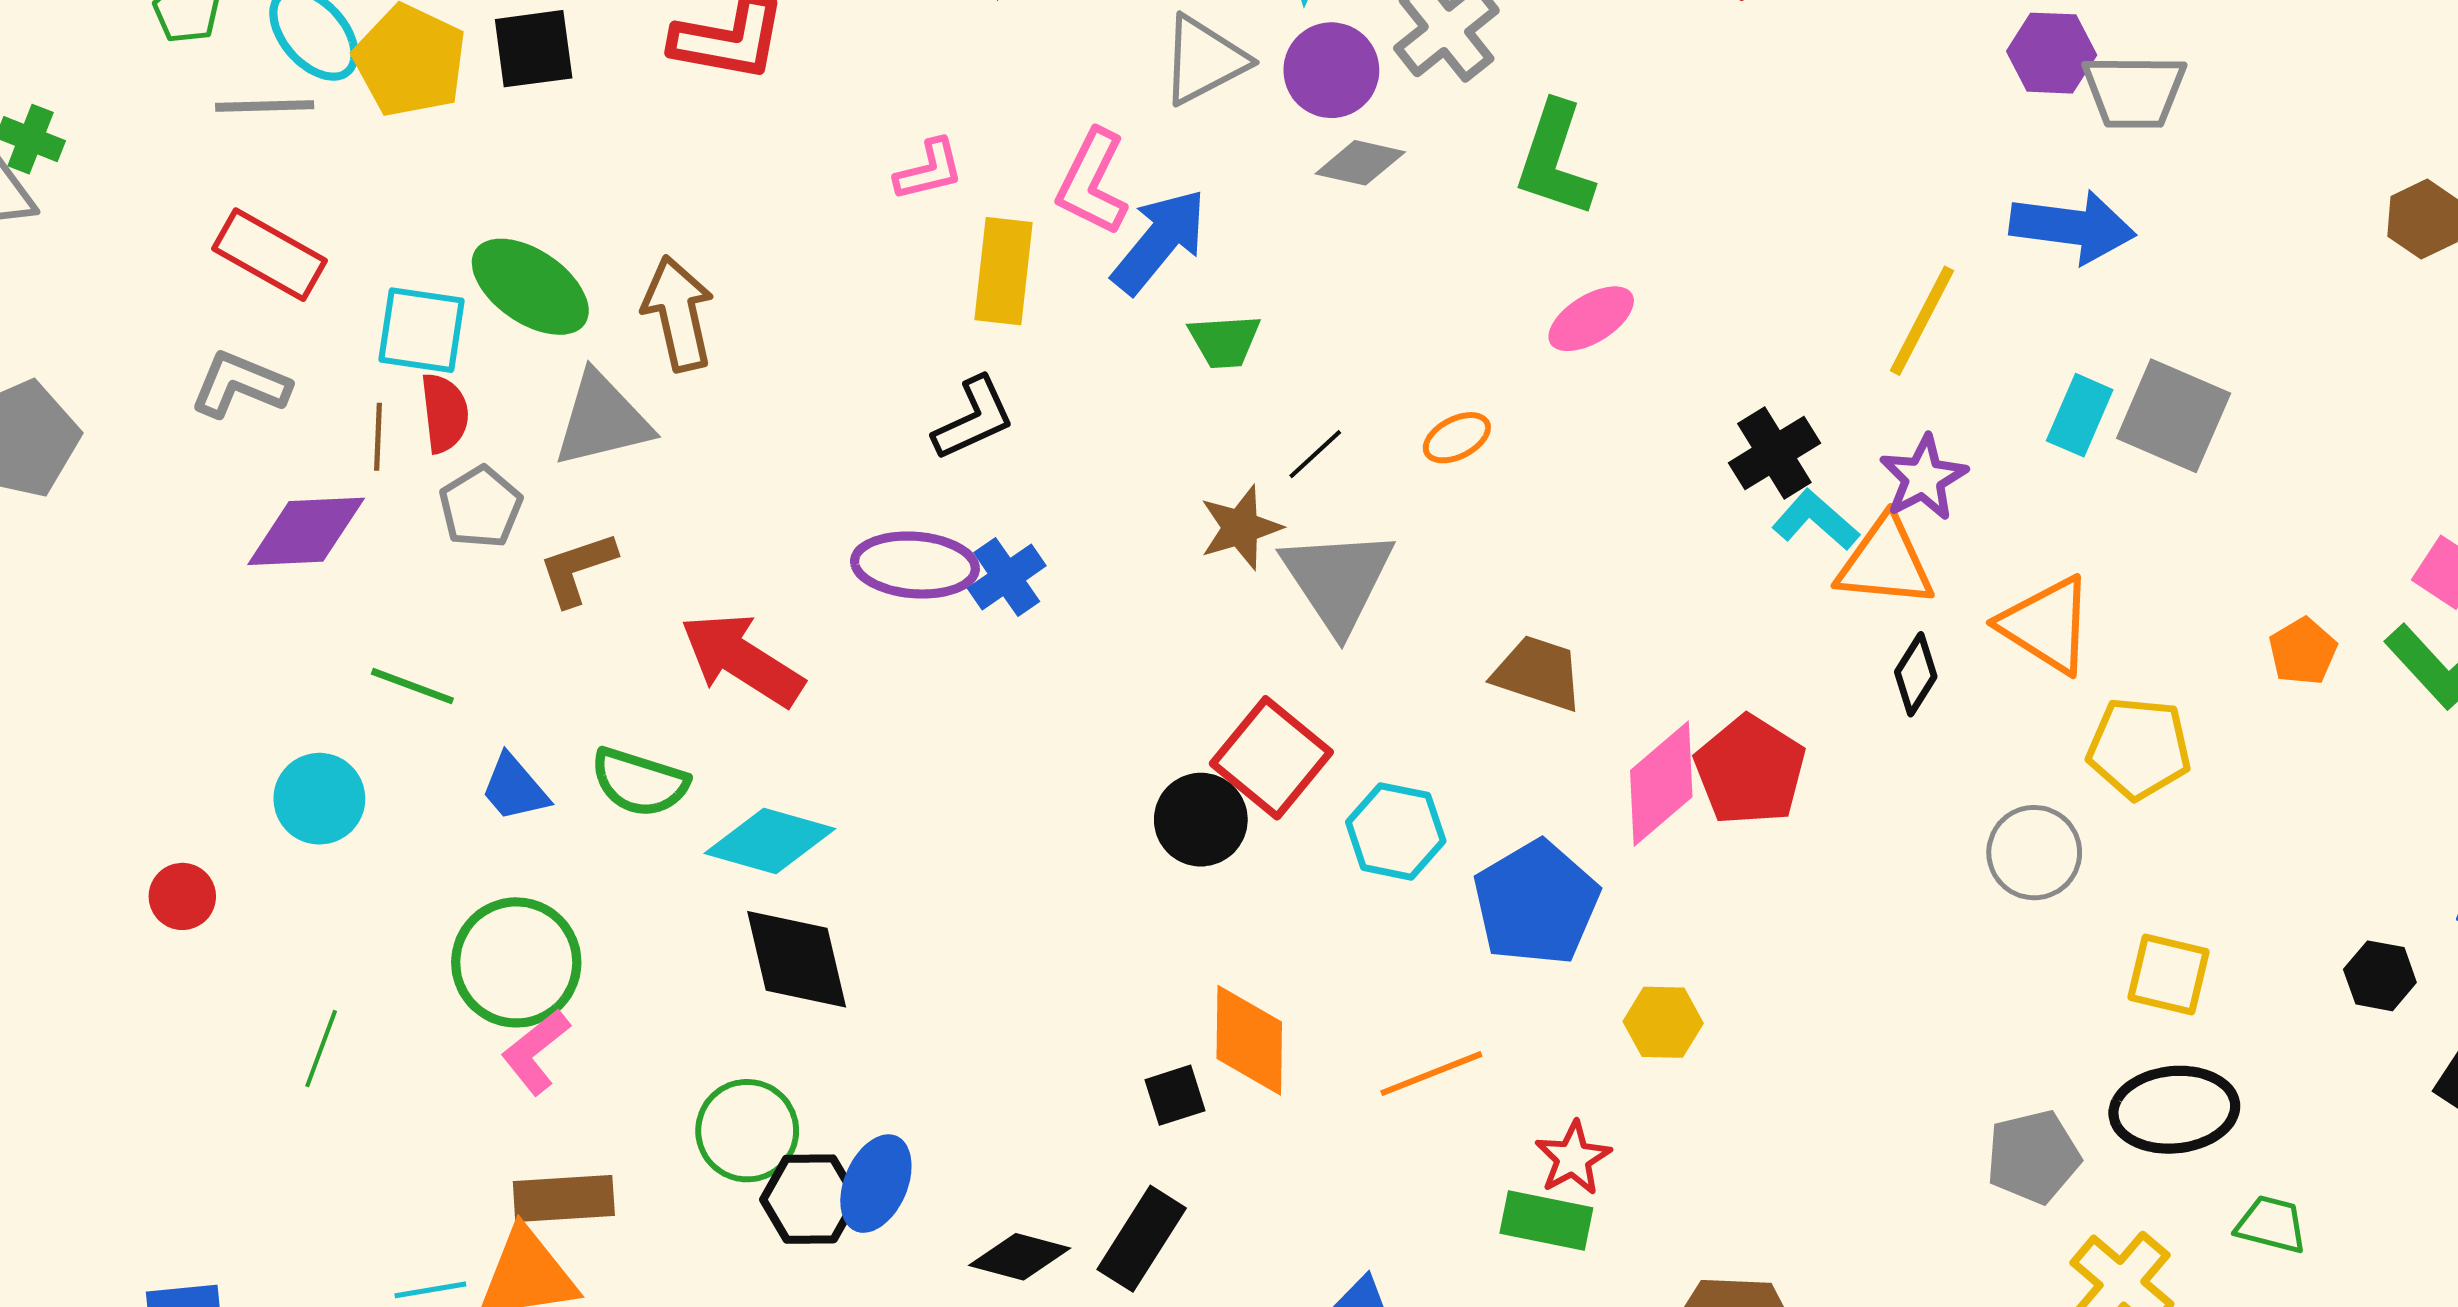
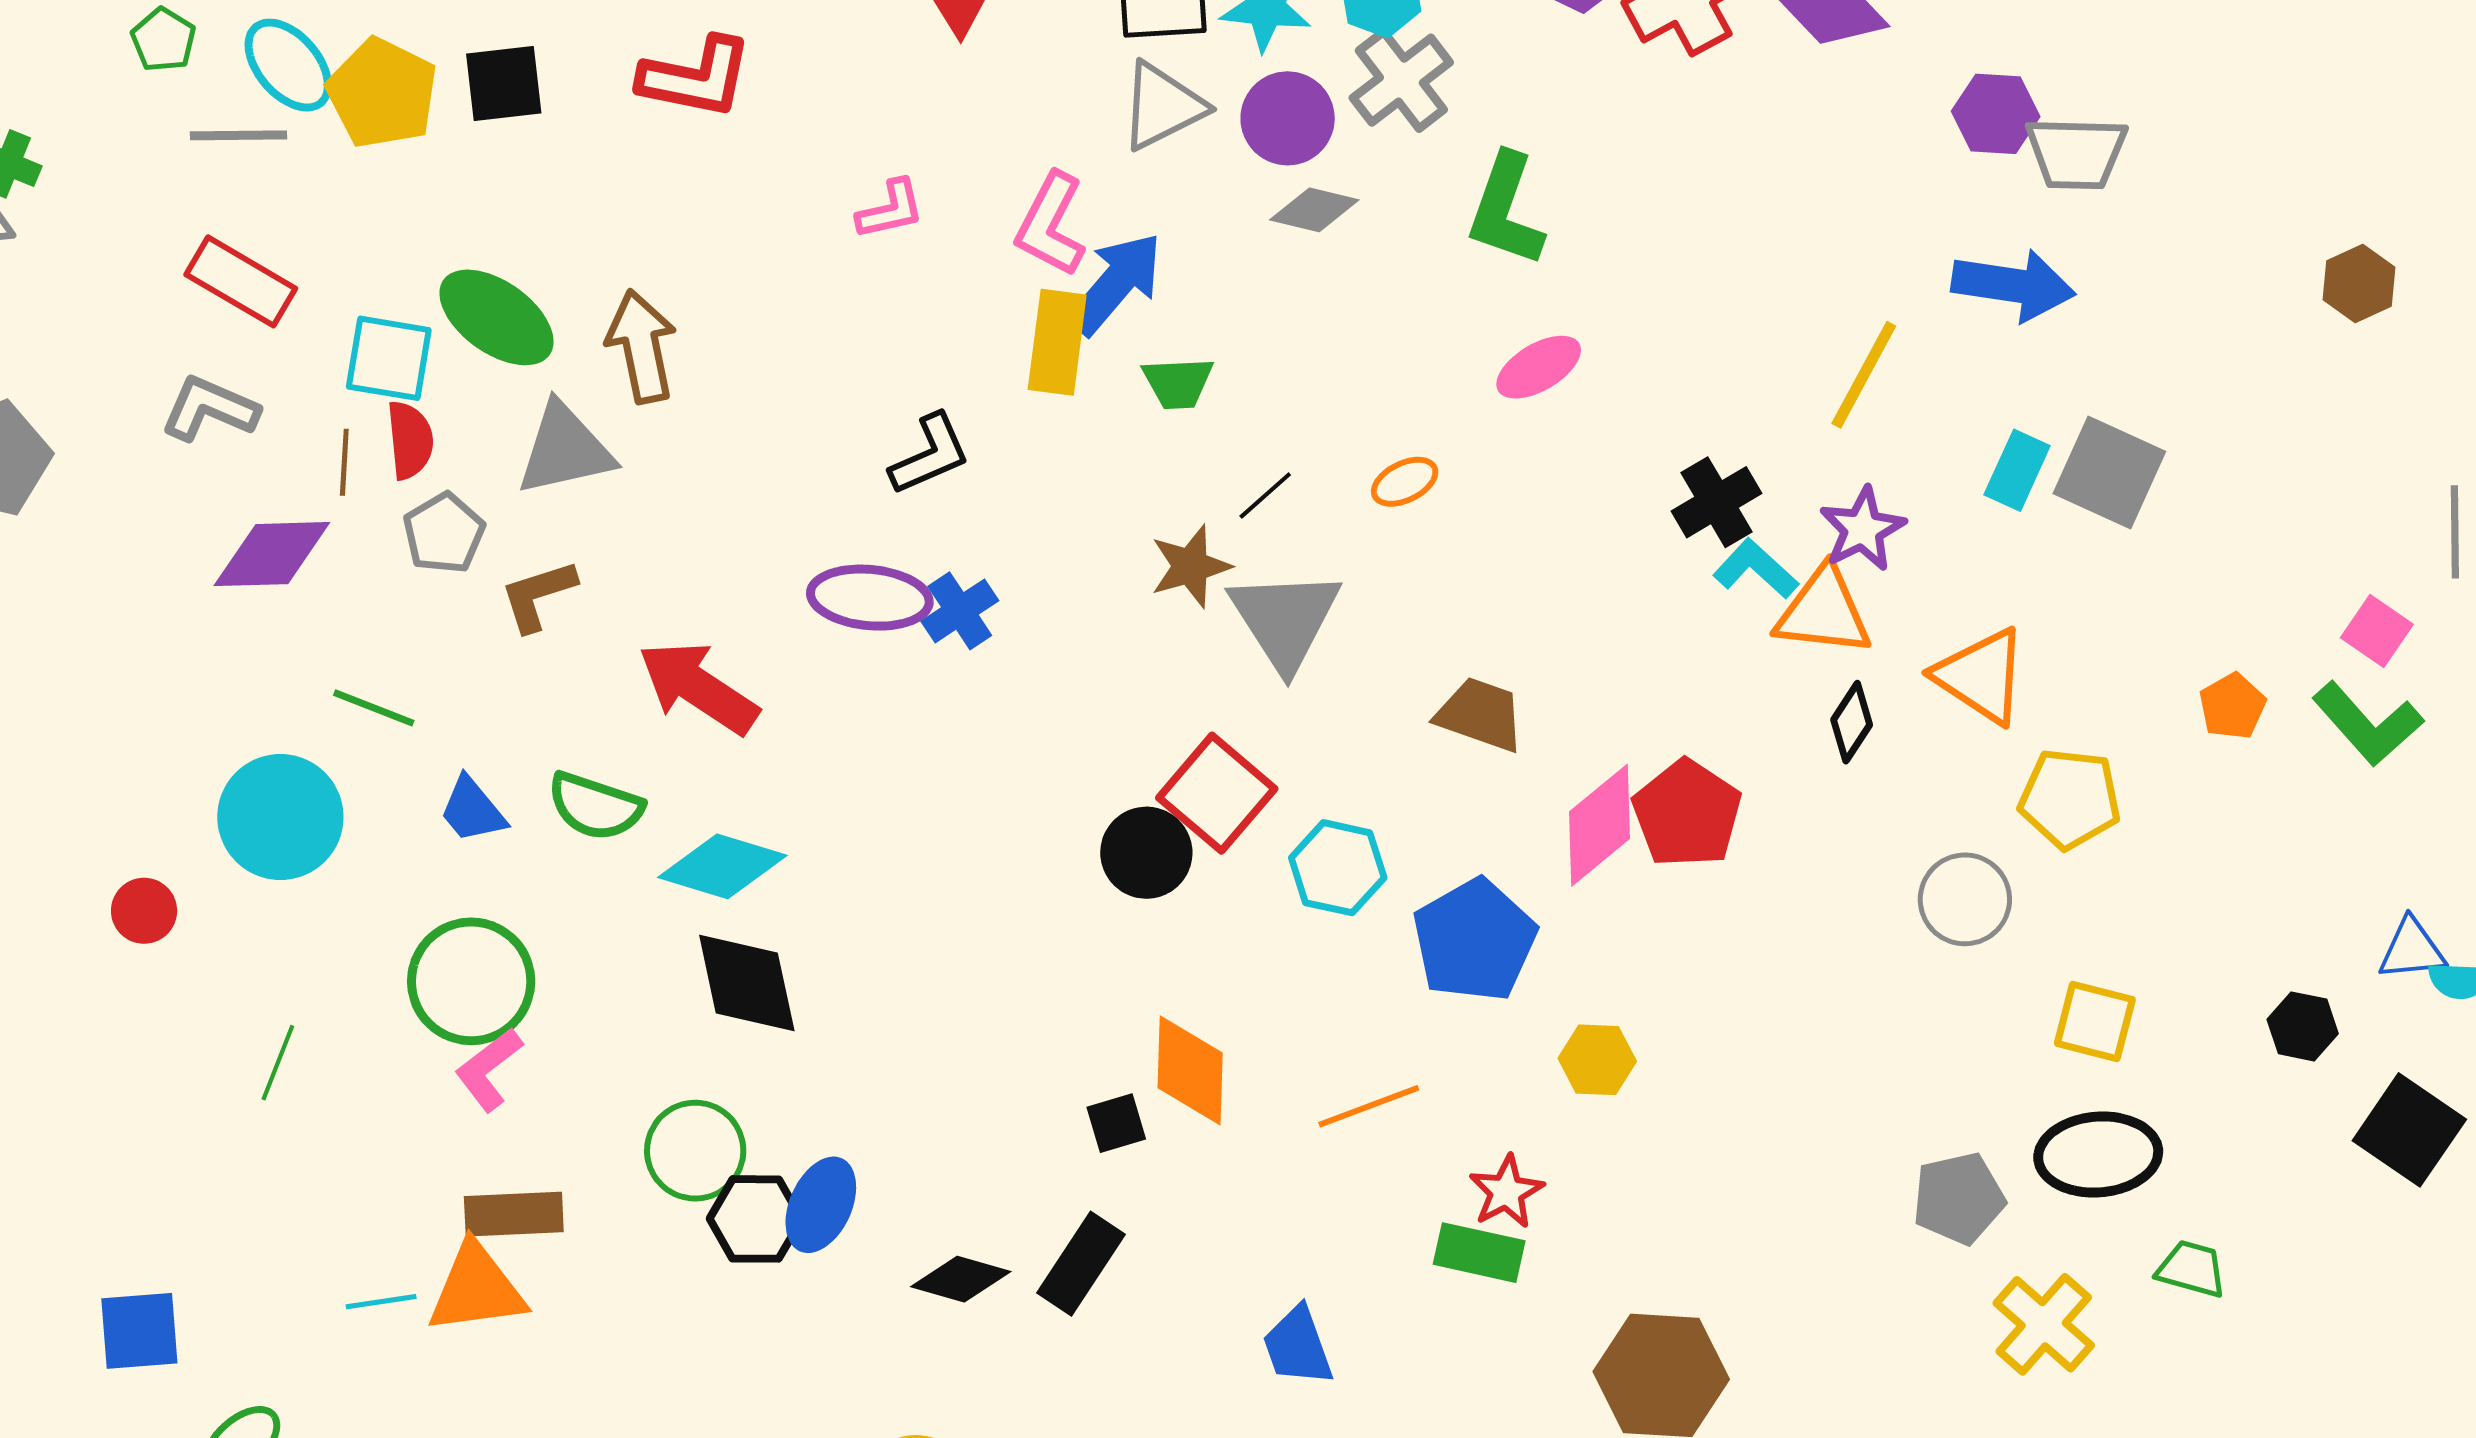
yellow rectangle: (1004, 271) -> (1057, 342), moved
cyan circle: (319, 799) -> (280, 817), size x1.4

